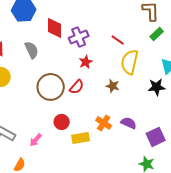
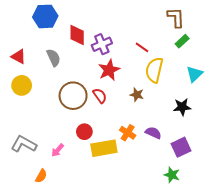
red star: (86, 62) -> (109, 70), size x1.5
red semicircle: (77, 87) -> (100, 96), turned -77
black star: (157, 87) -> (182, 107), moved
yellow rectangle: (81, 138) -> (104, 148), size x1.4

